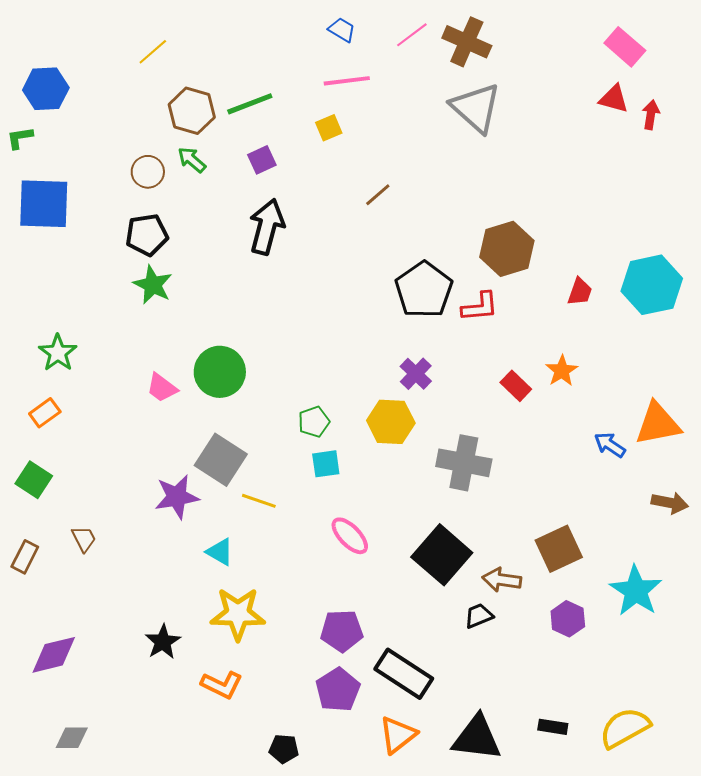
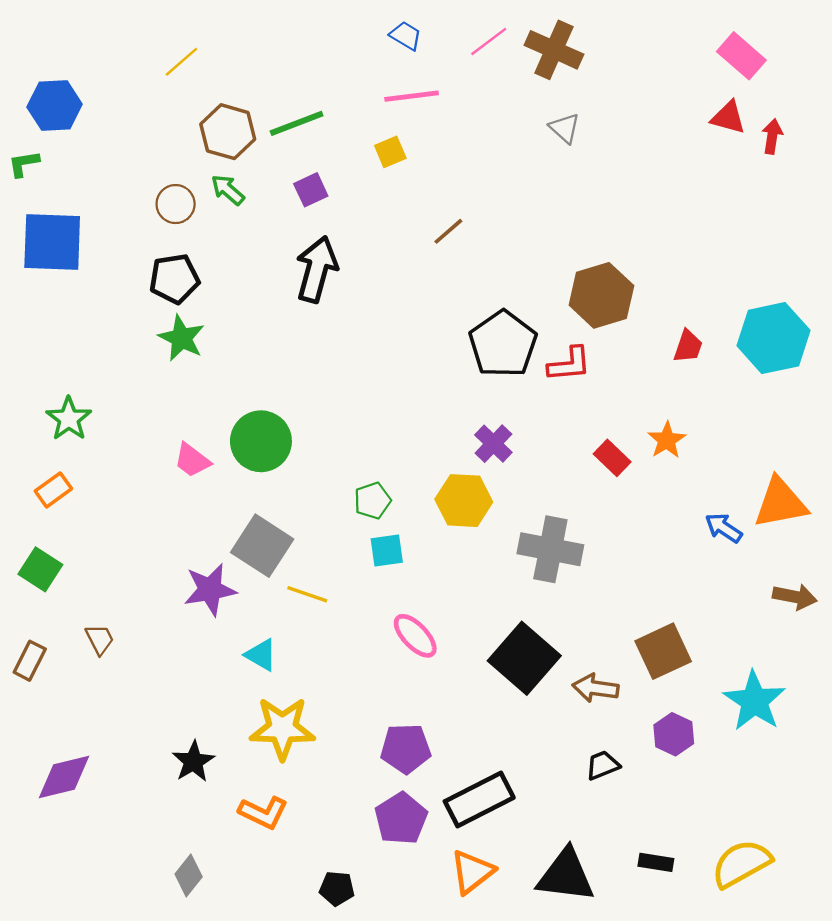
gray triangle: (476, 108) -> (565, 128), size x0.5
black trapezoid: (479, 616) -> (603, 765), moved
black rectangle: (404, 674) -> (479, 800), turned -60
gray diamond: (72, 738) -> (189, 875), moved, turned -52

